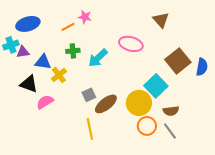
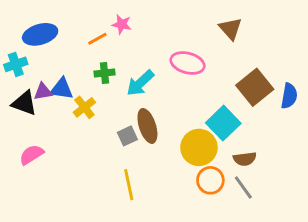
purple triangle: (23, 52) -> (43, 92), moved
black triangle: (29, 84) -> (24, 103), moved
pink semicircle: (45, 102) -> (31, 155), moved
brown ellipse: (106, 104) -> (147, 126), moved, turned -70

